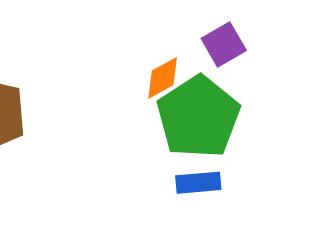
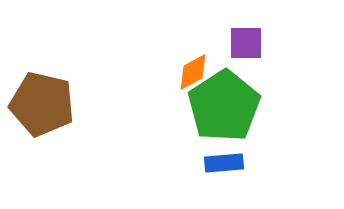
purple square: (224, 44) -> (246, 43), turned 30

